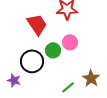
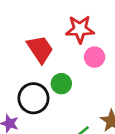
pink circle: (70, 42) -> (95, 57), moved

